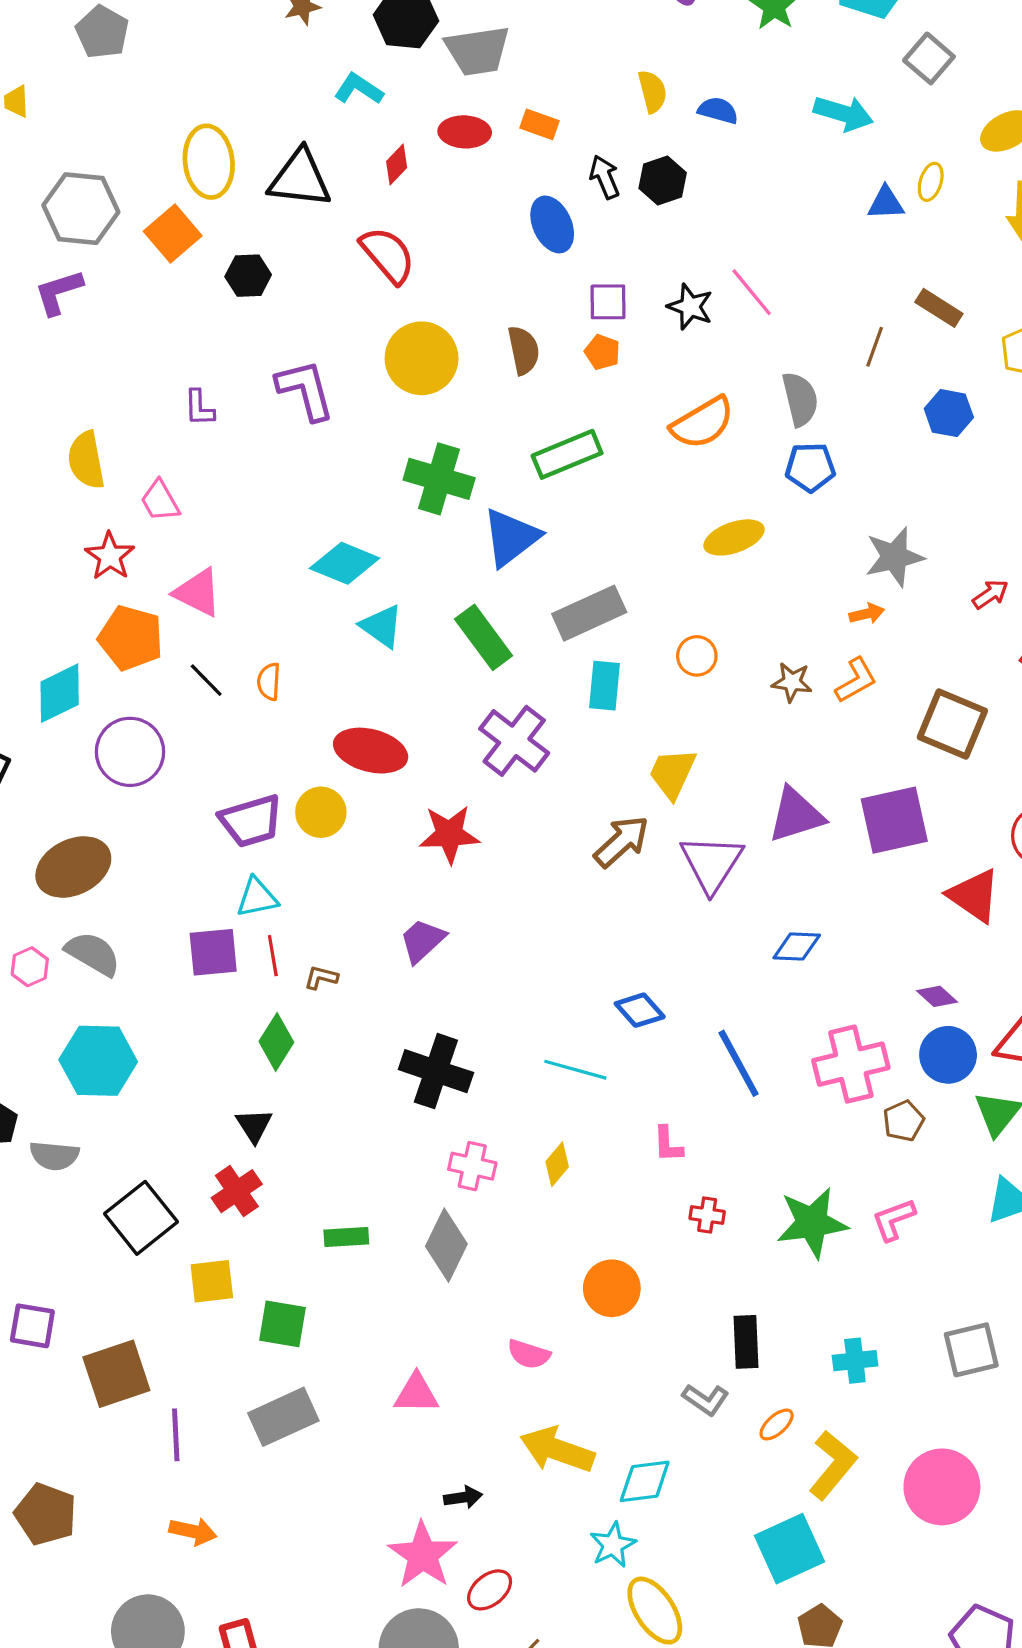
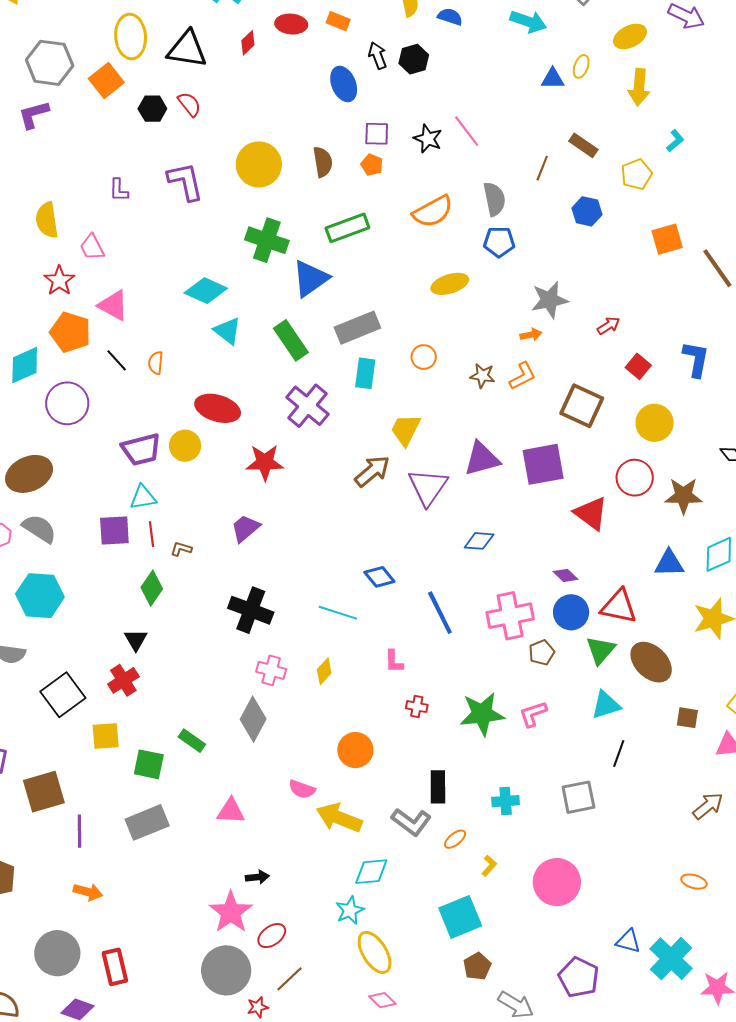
red semicircle: (388, 255) -> (189, 104), moved, size x0.7
green rectangle: (346, 1237) -> (192, 741), moved, turned 36
gray L-shape: (706, 1400) -> (411, 822), size x1.4
yellow arrow: (557, 1450) -> (339, 818), moved
yellow L-shape: (833, 1465) -> (489, 866), size x0.5

